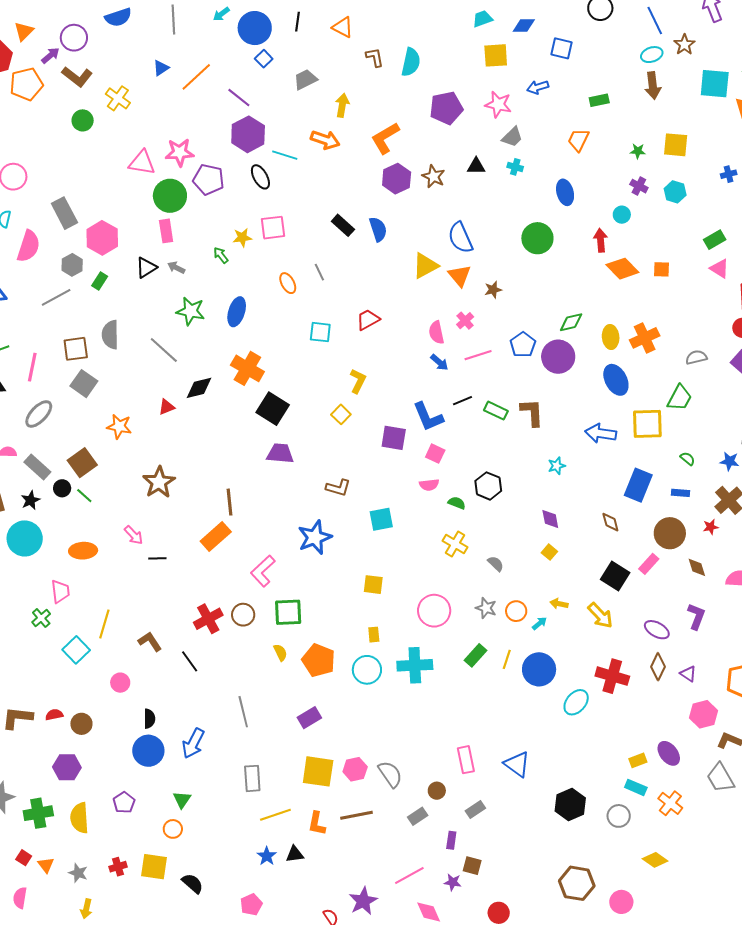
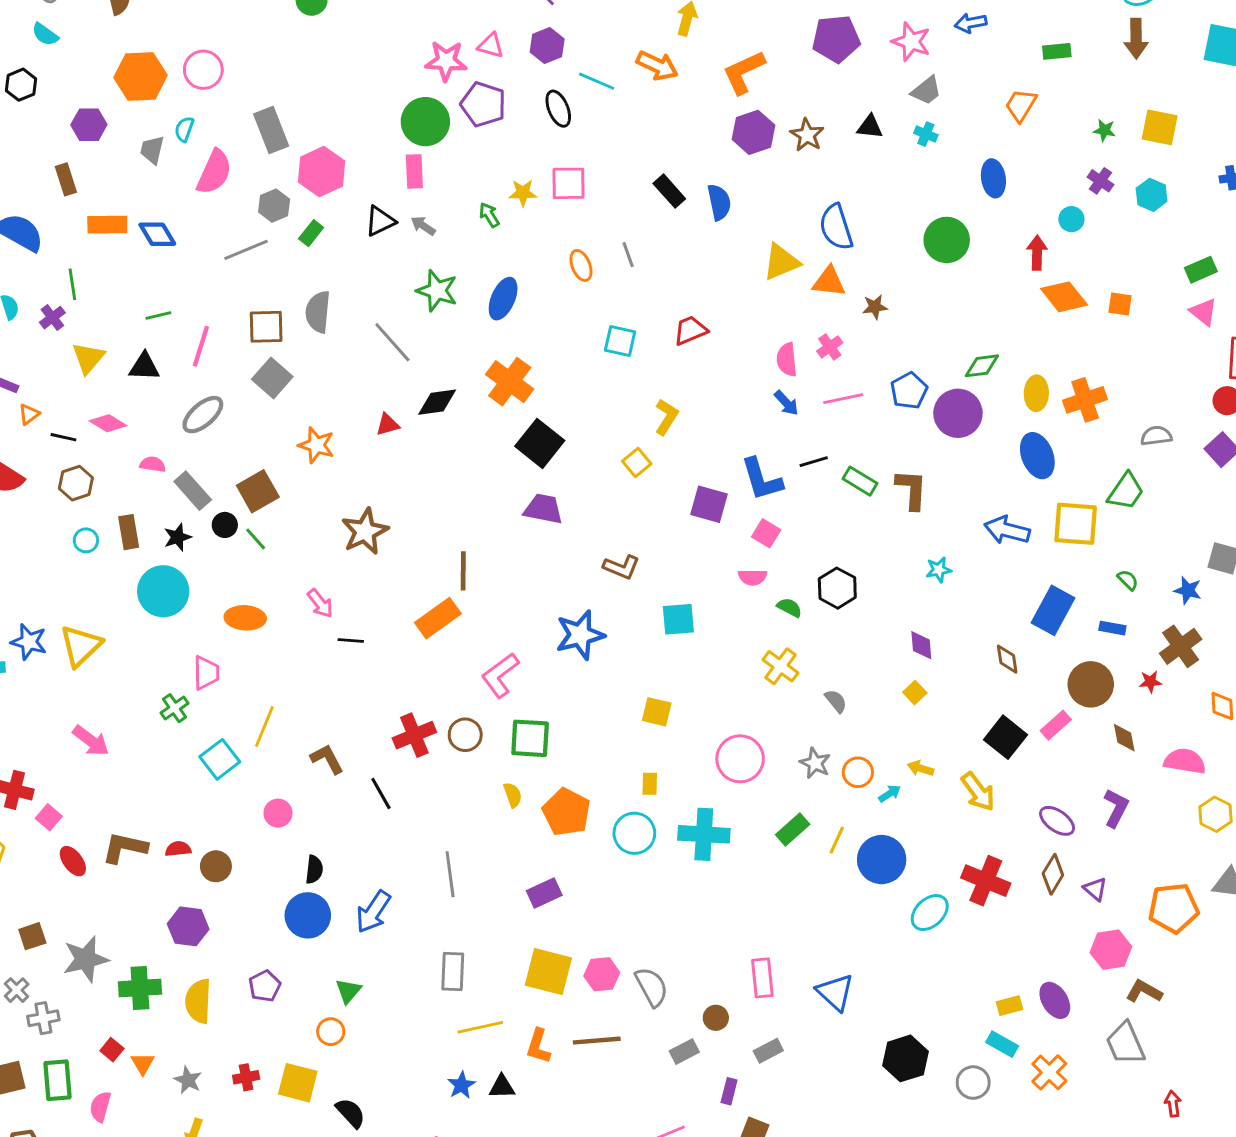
purple hexagon: (248, 134) -> (547, 45), size x0.7
pink triangle: (142, 163) -> (491, 45), moved, size x0.7
orange triangle: (460, 276) -> (829, 282), turned -50

